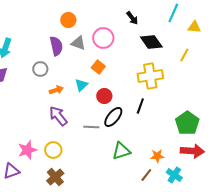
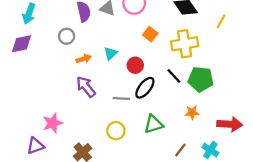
orange square: (98, 67) -> (150, 34), moved
black line: (140, 106) -> (174, 76), turned -63
green pentagon: (187, 123) -> (201, 79), moved, turned -30
yellow circle: (53, 150) -> (116, 131), moved
orange star: (157, 156) -> (192, 112), moved

